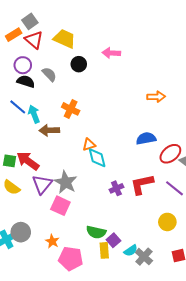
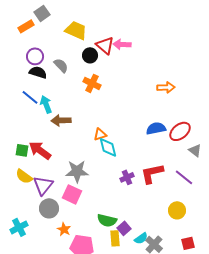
red triangle: (34, 40) -> (105, 45), moved
orange cross: (71, 109) -> (92, 83), moved
red ellipse: (170, 154) -> (180, 131), moved
gray star: (66, 182) -> (77, 171), turned -30
purple triangle: (42, 184) -> (43, 185), moved
gray circle: (21, 232) -> (49, 208), moved

